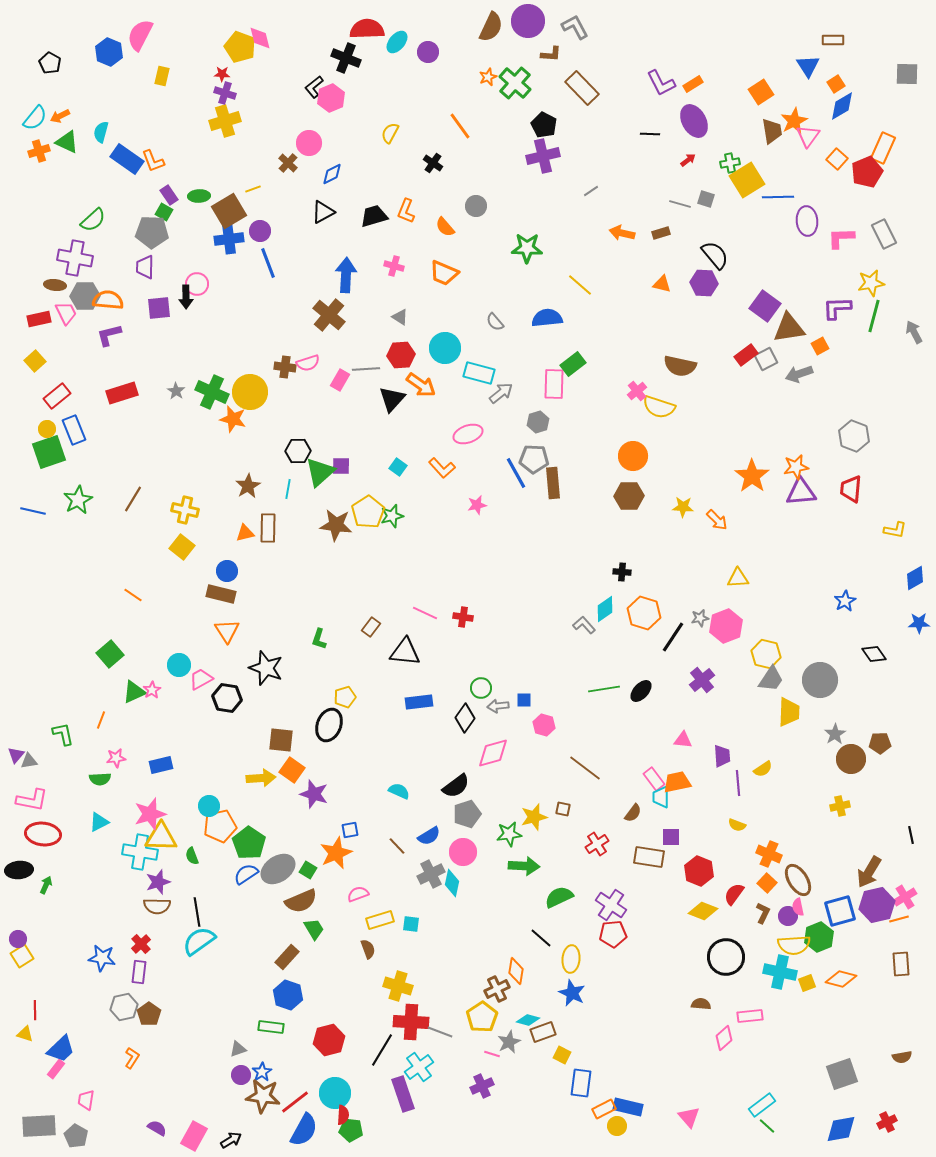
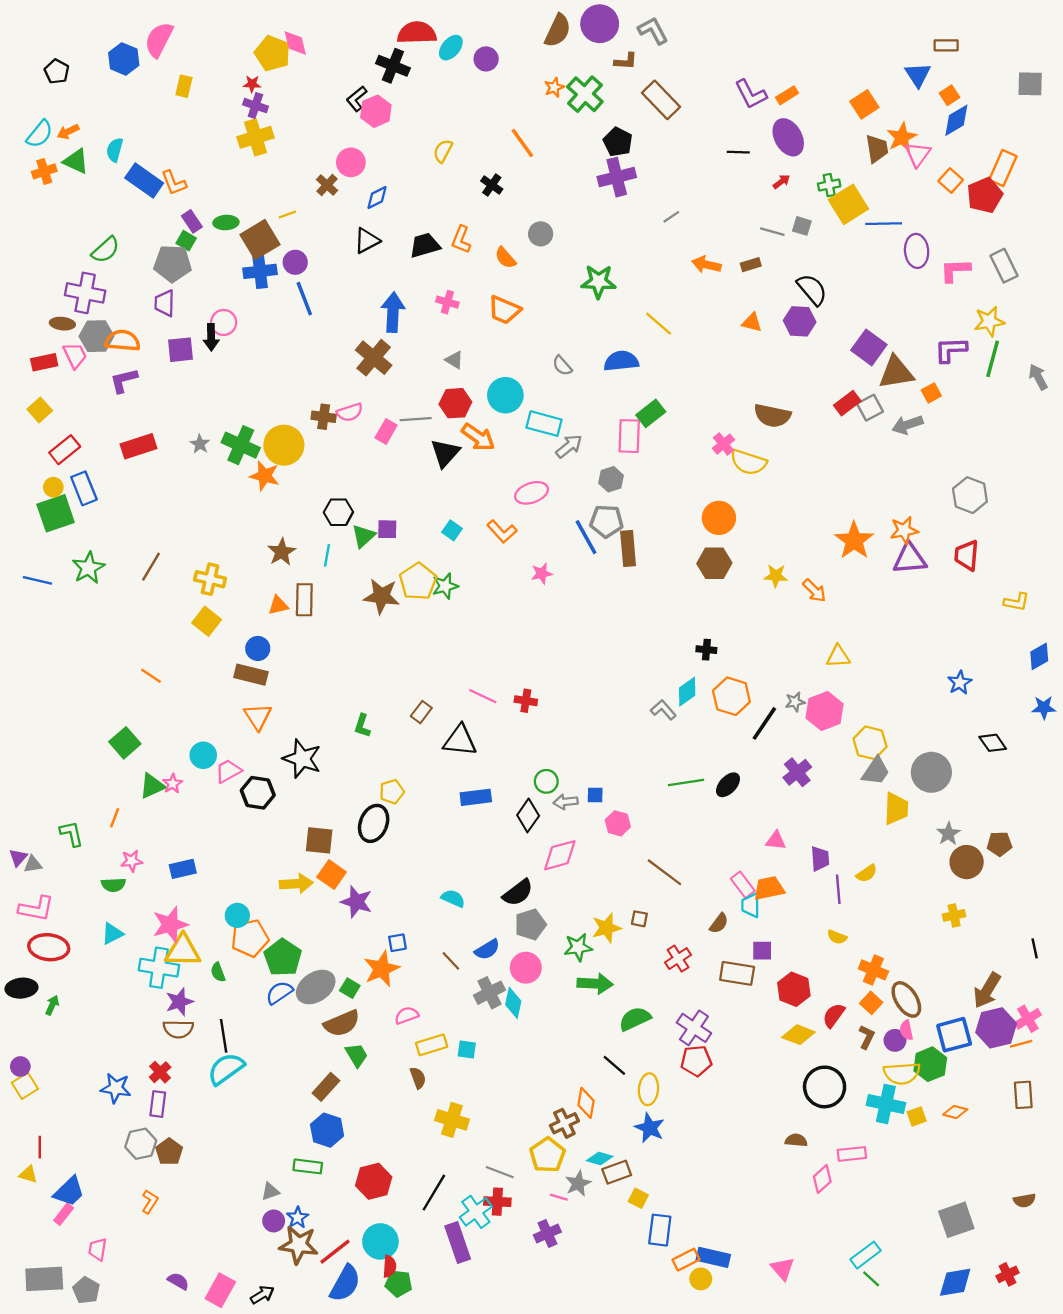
green triangle: (320, 472) -> (363, 536), size x0.7
orange diamond: (841, 979) -> (955, 1112), size x0.7
red cross: (411, 1022) -> (497, 1202), moved, size x0.7

